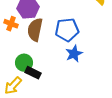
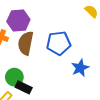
blue star: (74, 54) -> (80, 68), moved

